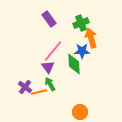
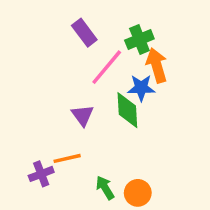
pink line: (53, 51) -> (107, 67), moved
green arrow: (50, 84) -> (105, 188), moved
purple cross: (25, 87) -> (41, 174), moved, turned 32

